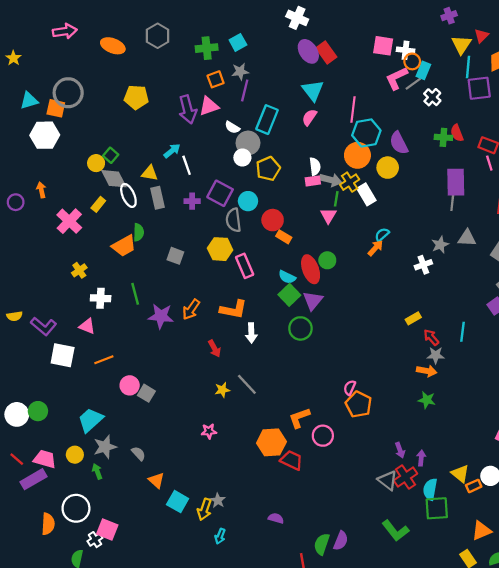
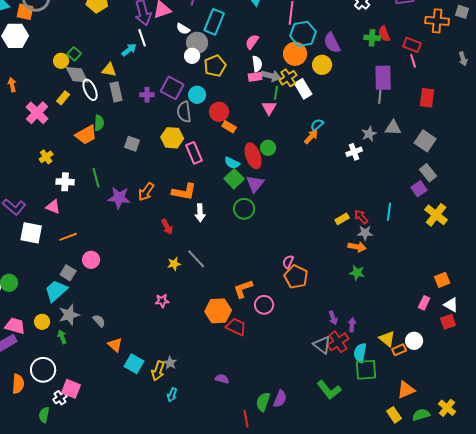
pink semicircle: (309, 117) -> (252, 42), moved
white line: (187, 165) -> (142, 38), moved
yellow rectangle: (413, 318) -> (342, 219), moved
gray square: (146, 393) -> (68, 273), moved

